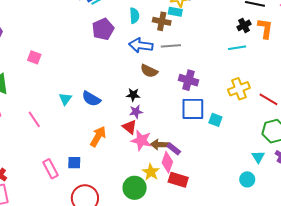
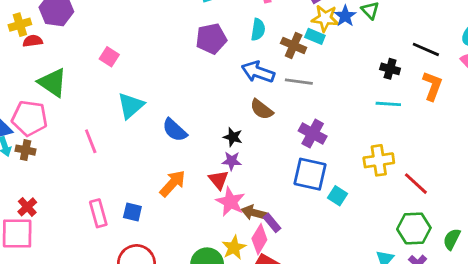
black cross: (244, 25) -> (390, 69), moved, turned 32
cyan triangle: (65, 99) -> (131, 106), moved, size x1.5

